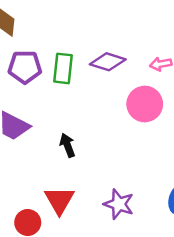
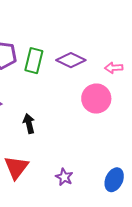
purple star: (119, 204) -> (64, 177), size x0.7

